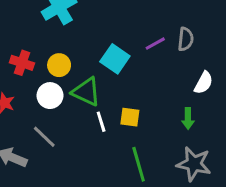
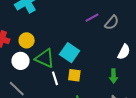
gray semicircle: (186, 39) -> (112, 23), turned 35
purple line: (155, 44) -> (92, 18), moved
cyan square: (115, 59) -> (70, 53), moved

